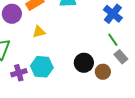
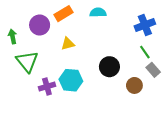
blue cross: (113, 14) -> (145, 25), turned 30
black circle: (84, 63) -> (109, 67), moved

